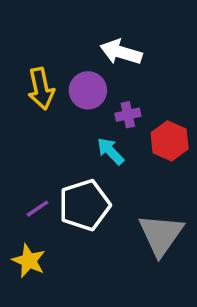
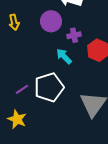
yellow arrow: (41, 89) -> (14, 22), moved, size x0.7

